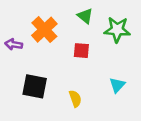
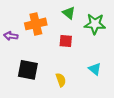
orange cross: (44, 30) -> (36, 24), turned 30
cyan triangle: (117, 85) -> (95, 69), turned -32

